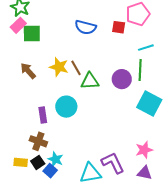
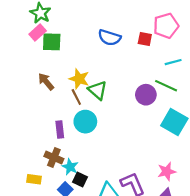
brown line: (76, 68) -> (76, 97), moved
green line: (140, 70) -> (166, 86), turned -70
green triangle: (90, 81) -> (98, 90), moved, turned 42
cyan star: (56, 159) -> (70, 167), moved
black square: (38, 162) -> (80, 180), moved, turned -32

